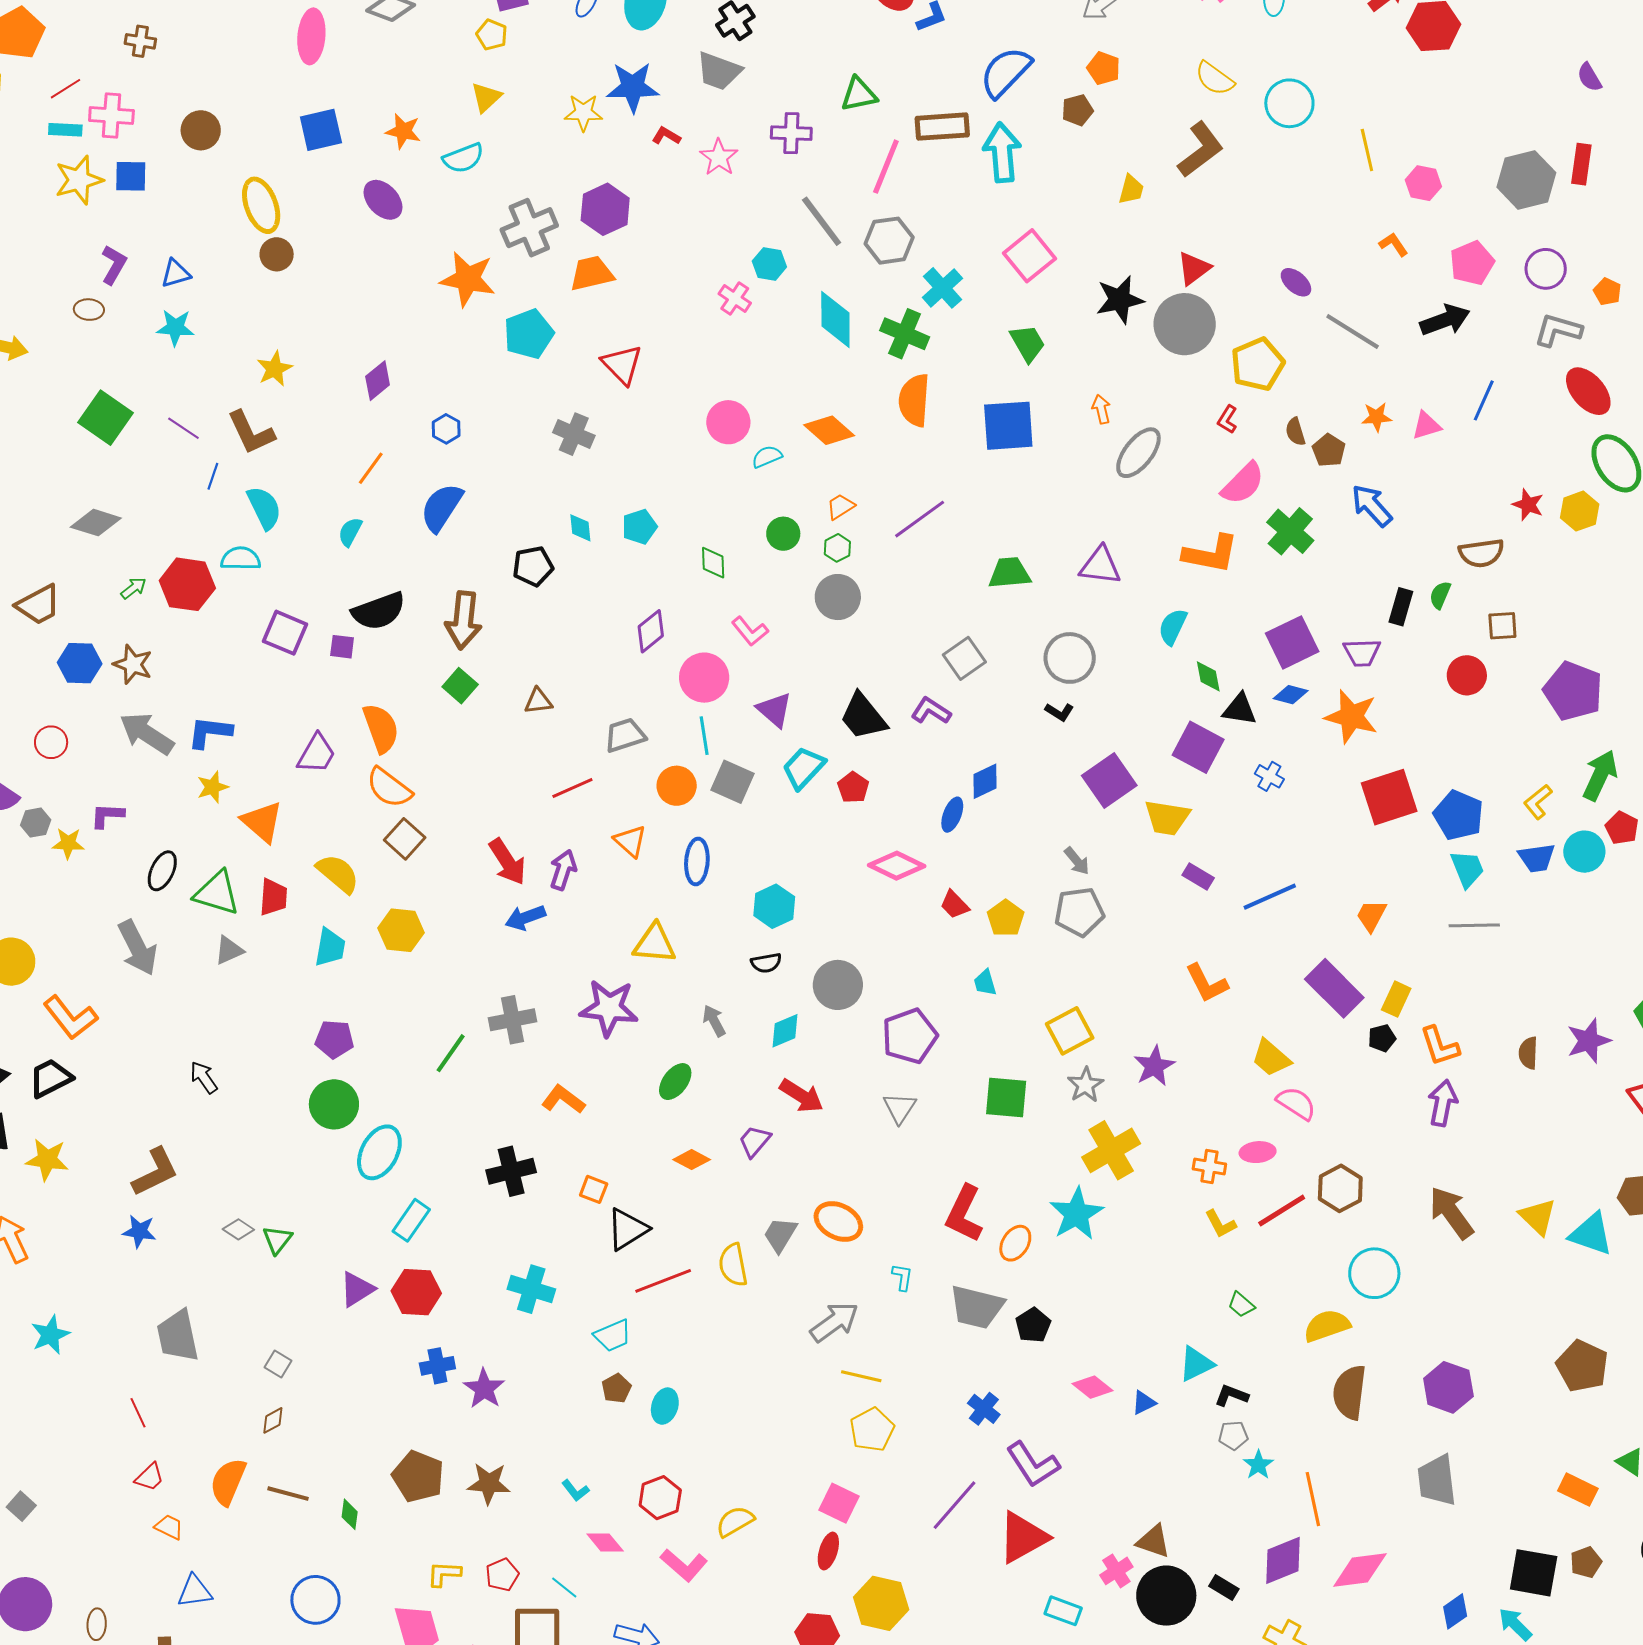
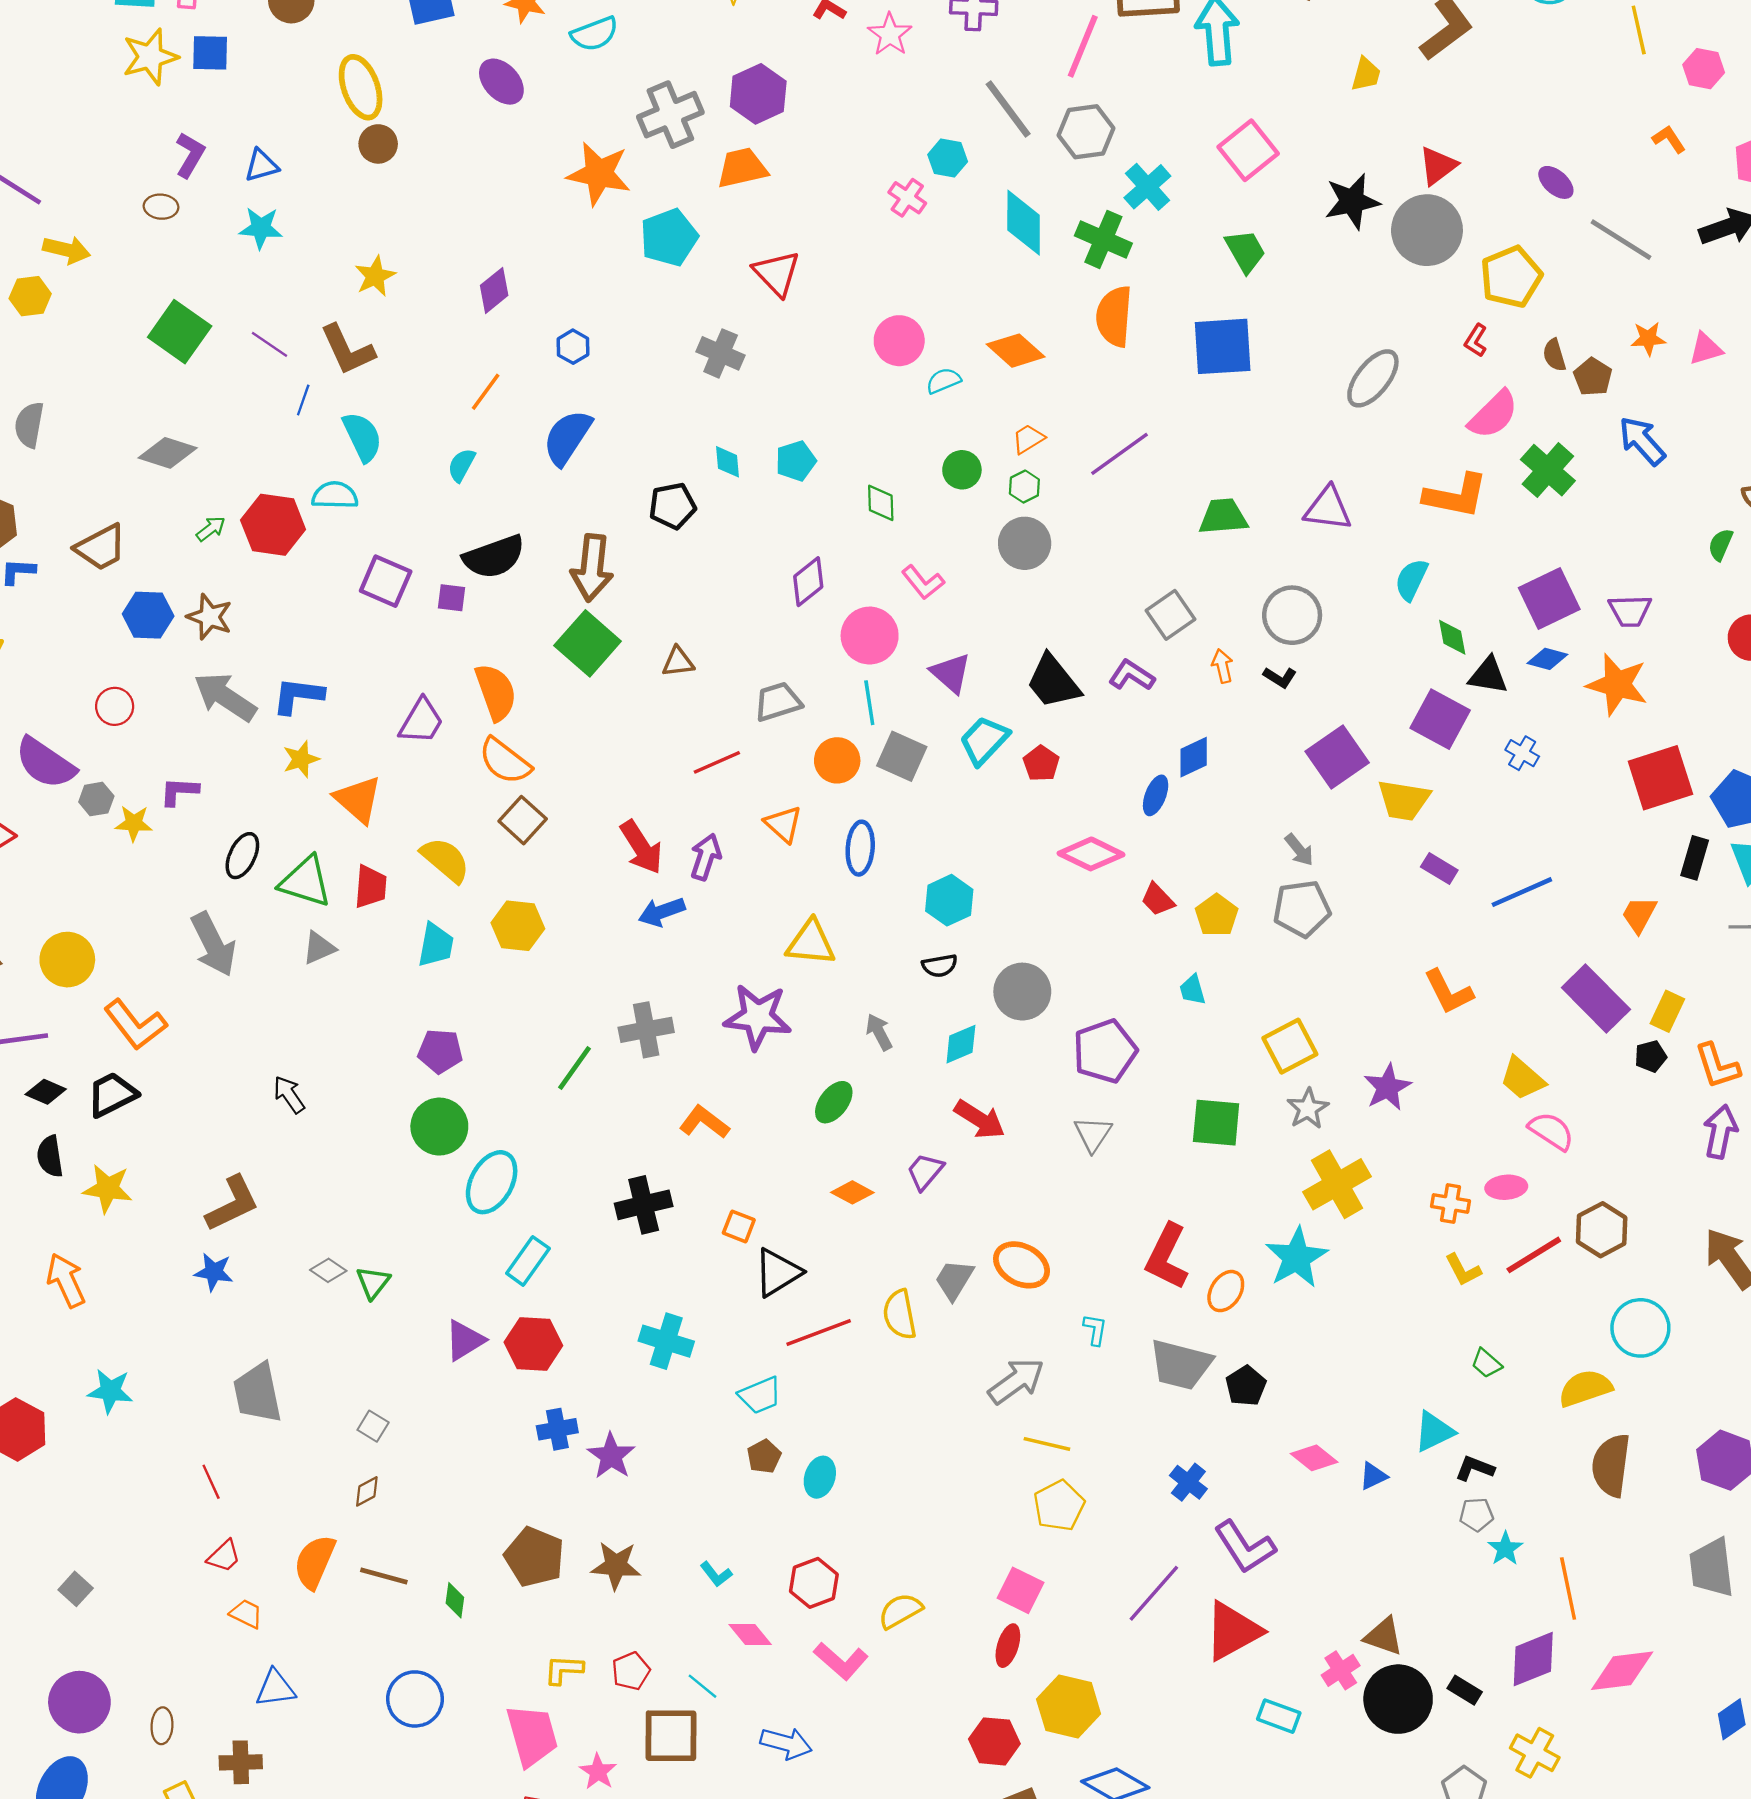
orange arrow: (1101, 409) -> (1222, 666), moved
black rectangle: (1401, 607) -> (1695, 858), moved
green square: (460, 686) -> (588, 643), size x1.6
cyan star: (50, 1335) -> (110, 1391), turned 30

